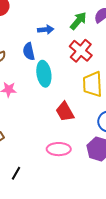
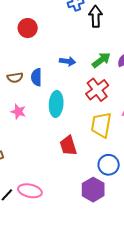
blue semicircle: (29, 51) -> (36, 77), moved
pink ellipse: (59, 149) -> (30, 191), moved

